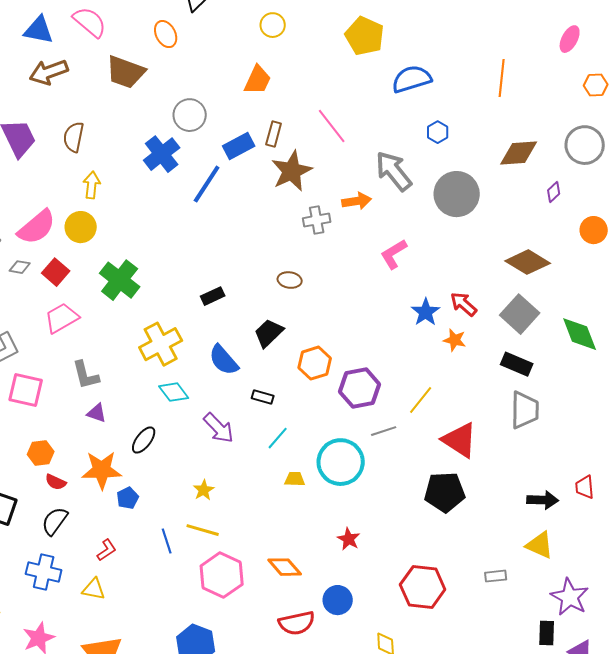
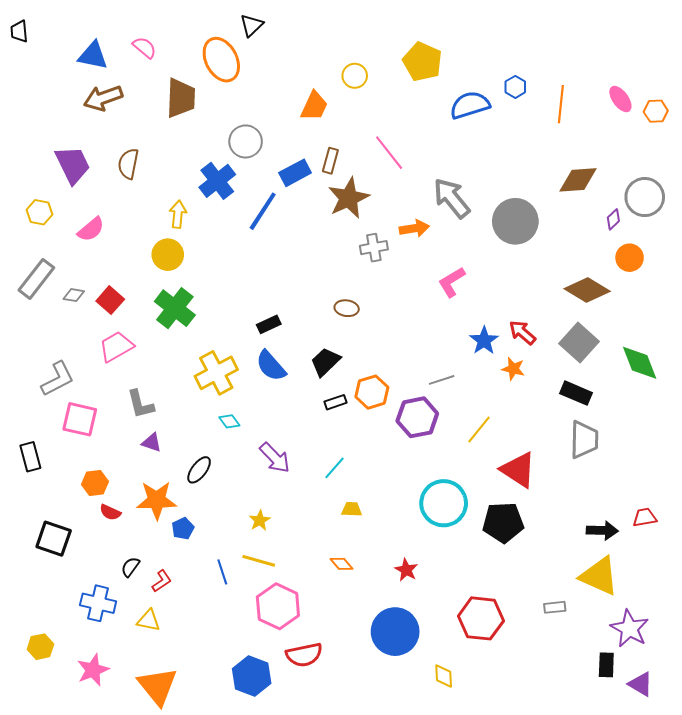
pink semicircle: (90, 22) -> (144, 47), size x0.7
yellow circle: (273, 25) -> (355, 76), moved
orange ellipse: (166, 34) -> (221, 60), size x1.6
pink ellipse: (570, 39) -> (620, 99), moved, turned -64
brown trapezoid: (126, 72) -> (181, 98), turned -108
blue hexagon: (438, 132) -> (515, 87), moved
gray circle: (585, 145) -> (645, 197), moved
yellow arrow: (92, 185) -> (178, 214), moved
pink semicircle: (37, 227) -> (91, 229), moved, size x0.7
yellow circle: (81, 227) -> (168, 255), moved
orange circle: (594, 230) -> (630, 258), moved
blue semicircle: (224, 360) -> (271, 366), moved
cyan diamond: (174, 392) -> (229, 421), size x0.7
black rectangle: (263, 397) -> (335, 402), moved, turned -35
gray line: (384, 431) -> (442, 380), moved
cyan circle: (341, 462) -> (444, 503), moved
red trapezoid: (585, 487) -> (645, 517), turned 85
black semicircle: (55, 521) -> (130, 567), moved, size x0.7
yellow triangle: (540, 545) -> (599, 576), size x1.4
orange diamond: (285, 567) -> (342, 564), moved, size x0.7
blue circle: (338, 600) -> (395, 632), size x1.6
red semicircle: (297, 623) -> (304, 655), moved

